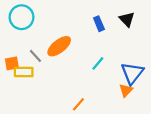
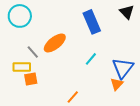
black triangle: (127, 19) -> (127, 12), moved
blue rectangle: (99, 24) -> (92, 22), size x1.6
orange square: (12, 63) -> (31, 79), moved

